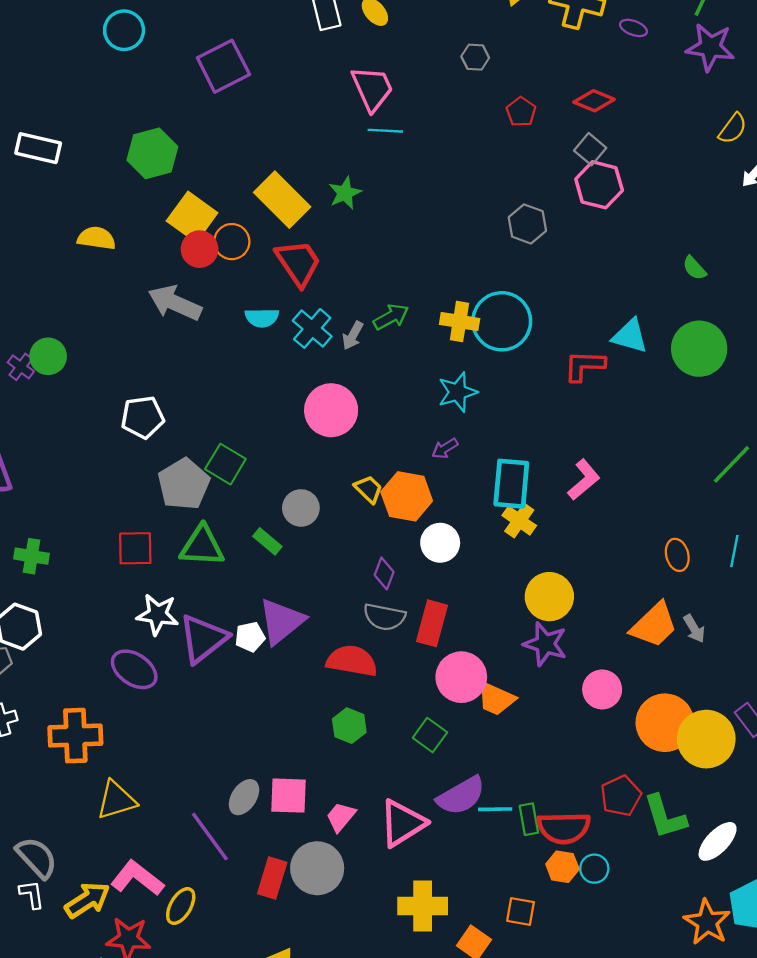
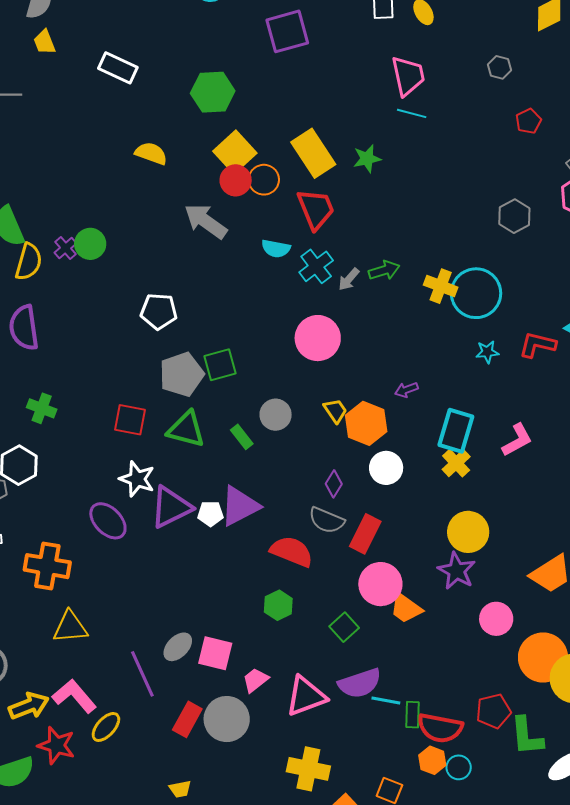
cyan star: (458, 392) -> (487, 352), moved, size x0.7
green square: (225, 464) -> (220, 365), turned 32

